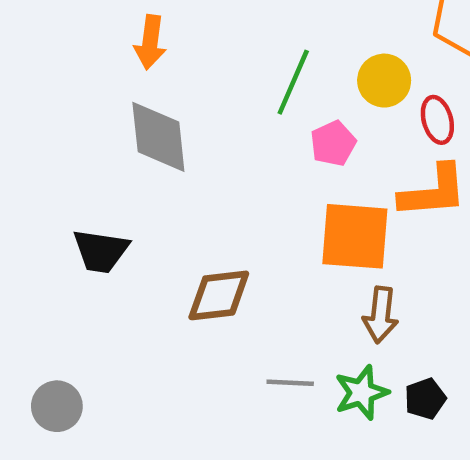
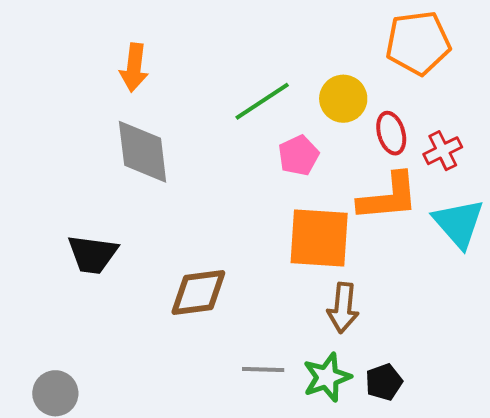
green line: (293, 82) -> (262, 101), turned 34

